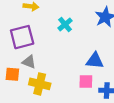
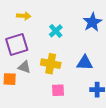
pink square: (86, 82) -> (58, 90), moved
yellow cross: (40, 84) -> (51, 64), moved

